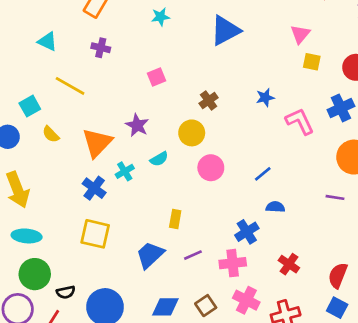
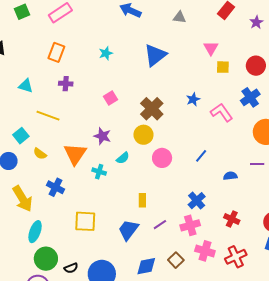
brown cross: (209, 100) -> (152, 109), size x1.6
cyan cross: (125, 171) -> (99, 172), turned -32
blue cross: (94, 188) -> (56, 187), moved
blue semicircle: (275, 207) -> (230, 176), moved
cyan ellipse: (27, 236) -> (35, 232), turned -65

